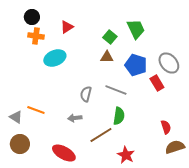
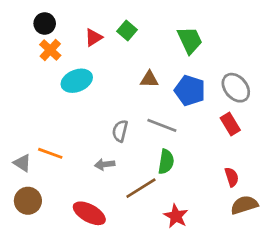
orange cross: (36, 36) -> (50, 50), turned 35
green square: (110, 37) -> (127, 30), moved
red rectangle: (157, 83) -> (230, 124), moved

